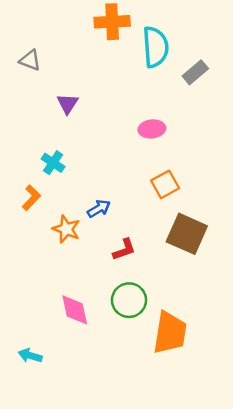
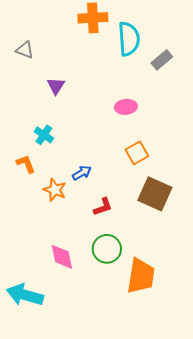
orange L-shape: (31, 198) -> (26, 164), turned -65
cyan arrow: (30, 356) -> (25, 295), size x1.8

